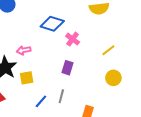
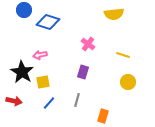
blue diamond: (52, 24) -> (48, 22), moved
yellow line: (108, 50) -> (123, 55), turned 56
blue line: (41, 101) -> (49, 103), moved

